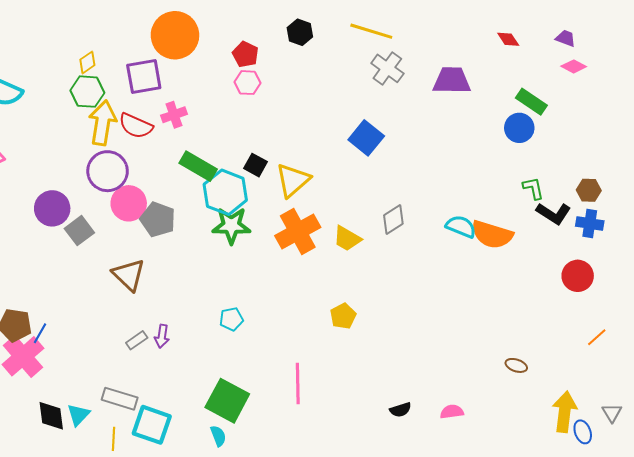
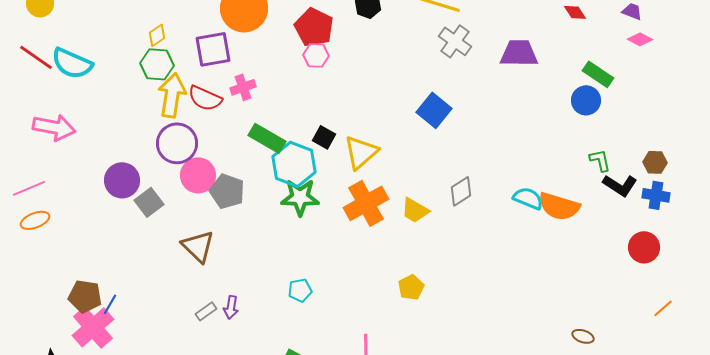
red pentagon: (245, 54) -> (314, 27), size x1.5

